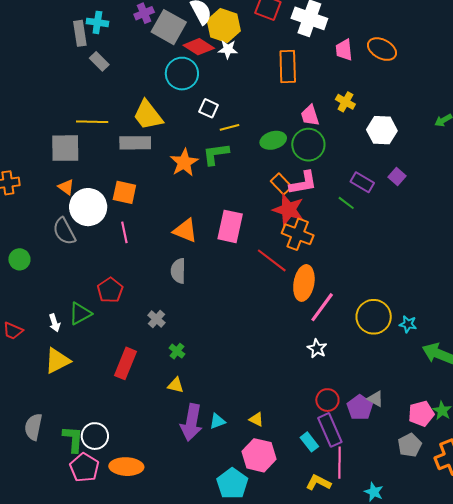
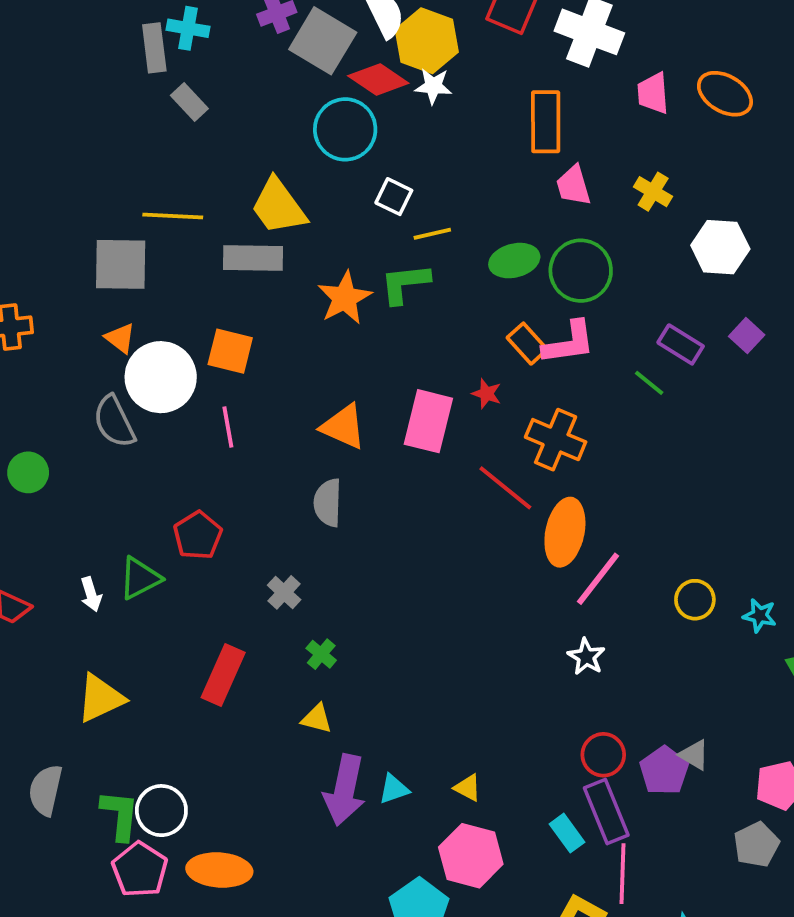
pink trapezoid: (310, 116) -> (573, 186), moved
red star: (288, 210) -> (487, 394), moved, size x0.5
yellow circle: (374, 317) -> (695, 600), size x0.6
yellow triangle: (57, 361) -> (101, 698), moved

